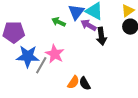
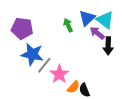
green arrow: (59, 22) -> (68, 25), turned 32
pink star: (55, 54) -> (59, 74), moved

